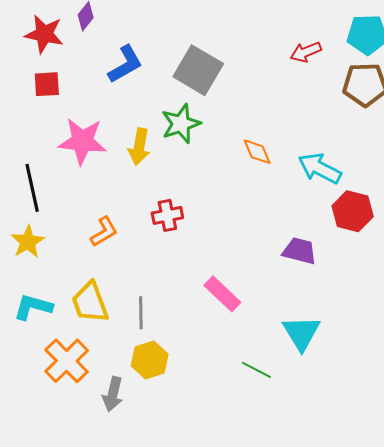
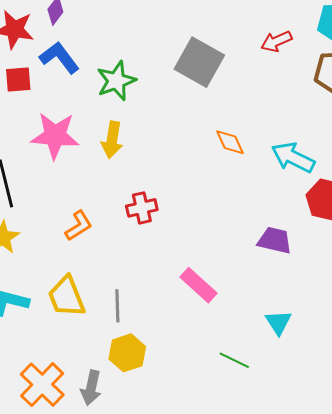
blue L-shape: (125, 64) -> (59, 58), moved, turned -96
gray square: (198, 70) -> (199, 62), moved
green star: (181, 124) -> (116, 81), moved
cyan triangle: (301, 333) -> (278, 322), size x0.7
orange cross: (67, 361) -> (42, 385), moved

